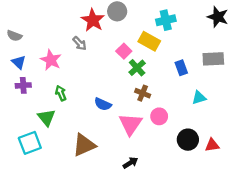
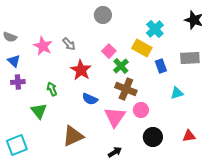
red star: (93, 20) -> (81, 70), moved
cyan cross: (166, 20) -> (155, 29), moved, turned -30
yellow rectangle: (149, 41) -> (142, 48), moved
pink star: (51, 60) -> (43, 46), moved
brown cross: (143, 93) -> (126, 89), size x1.5
black circle: (188, 140) -> (153, 137), moved
cyan square: (30, 143) -> (17, 145), moved

